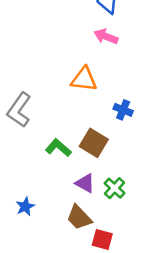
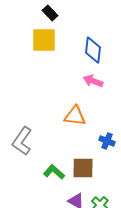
brown square: (94, 143) -> (83, 168), turned -30

